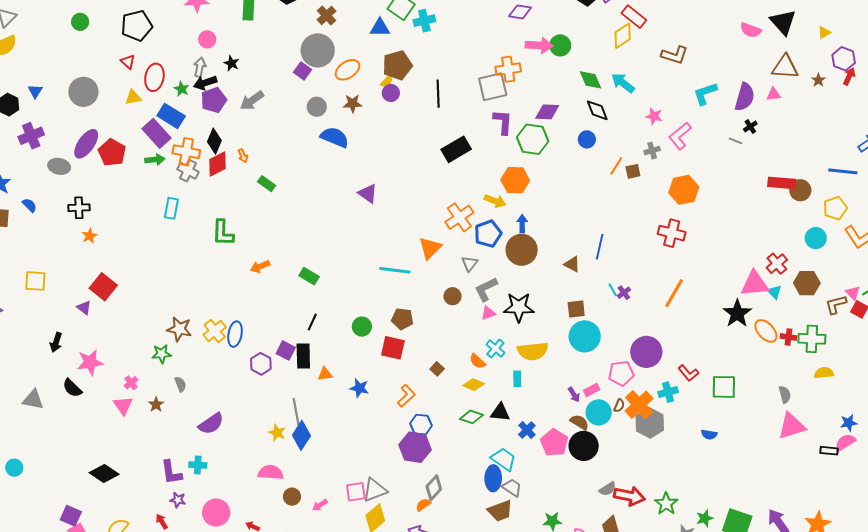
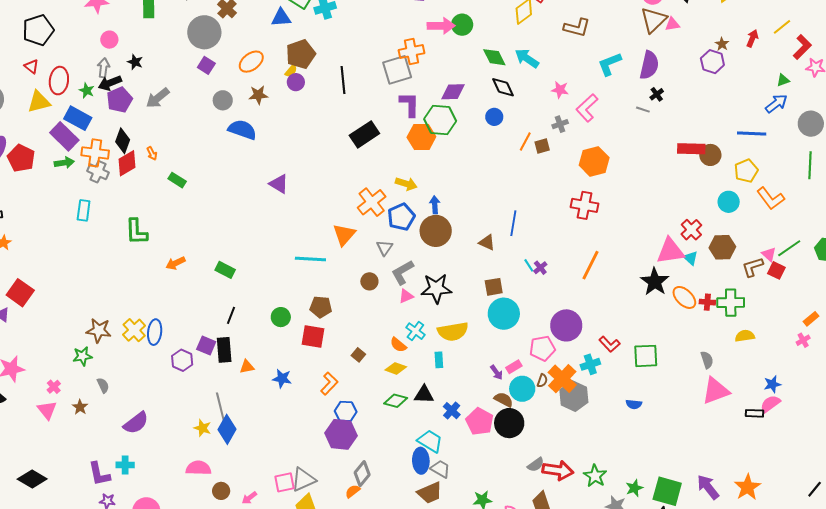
gray circle: (318, 50) -> (204, 32), moved
purple hexagon: (844, 59) -> (712, 62), moved
brown triangle: (785, 67) -> (654, 20), moved, turned -44
pink triangle: (774, 94) -> (672, 24), moved
yellow triangle: (133, 97) -> (39, 102), size x1.4
orange hexagon: (515, 180) -> (421, 137), moved

